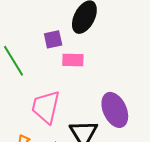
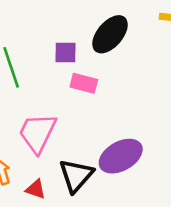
purple ellipse: (115, 110) -> (121, 156), turned 72

